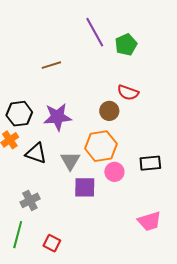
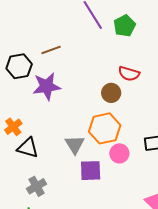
black hexagon: (19, 114) -> (19, 66), moved
purple star: (57, 117) -> (47, 86), moved
black triangle: (36, 153) -> (28, 148), moved

